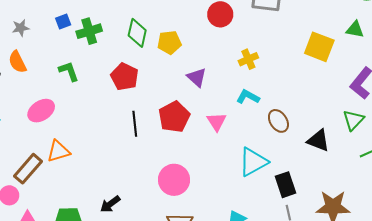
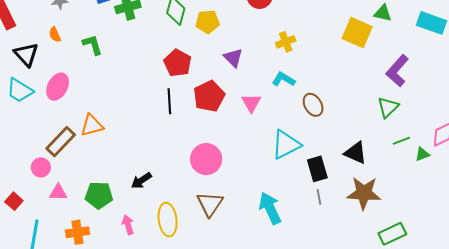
green triangle: (355, 29) -> (383, 13), moved
orange semicircle: (17, 62) -> (55, 35), size x0.7
green L-shape: (69, 71) -> (92, 45), moved
red pentagon: (125, 77) -> (178, 63), moved
pink ellipse: (41, 111) -> (58, 87), moved, turned -32
black triangle: (318, 140) -> (356, 153), moved

